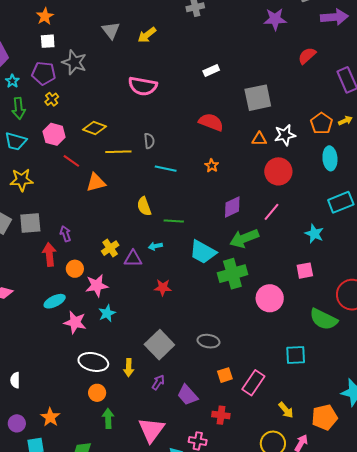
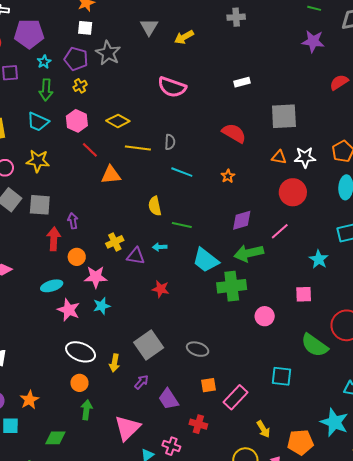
pink circle: (270, 298) -> (265, 316), size x0.7

